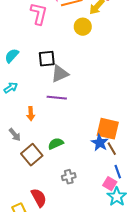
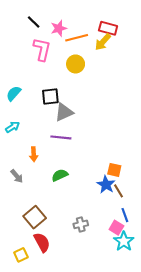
yellow circle: (83, 27) -> (76, 64), moved
orange square: (108, 129) -> (114, 170), size x0.6
green semicircle: (56, 144) -> (60, 175), moved
brown square: (32, 155) -> (35, 217), moved
gray cross: (69, 177) -> (81, 224), moved

